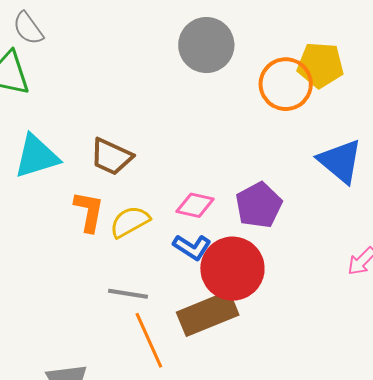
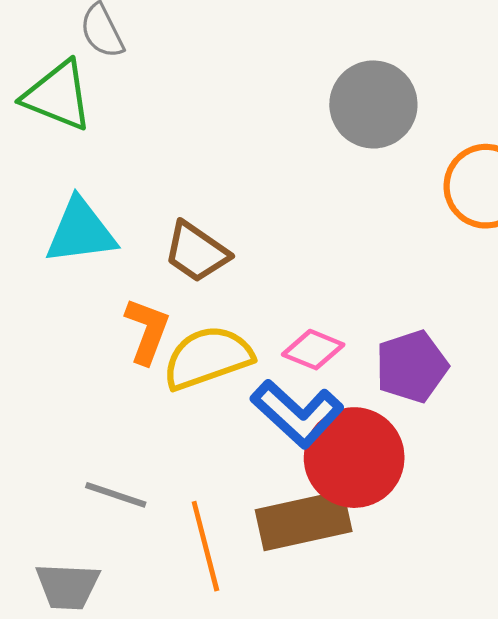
yellow semicircle: (130, 222) -> (208, 358), size x1.4
blue L-shape: (192, 247) -> (297, 414), size x1.5
gray line: (128, 294) -> (116, 495), moved

